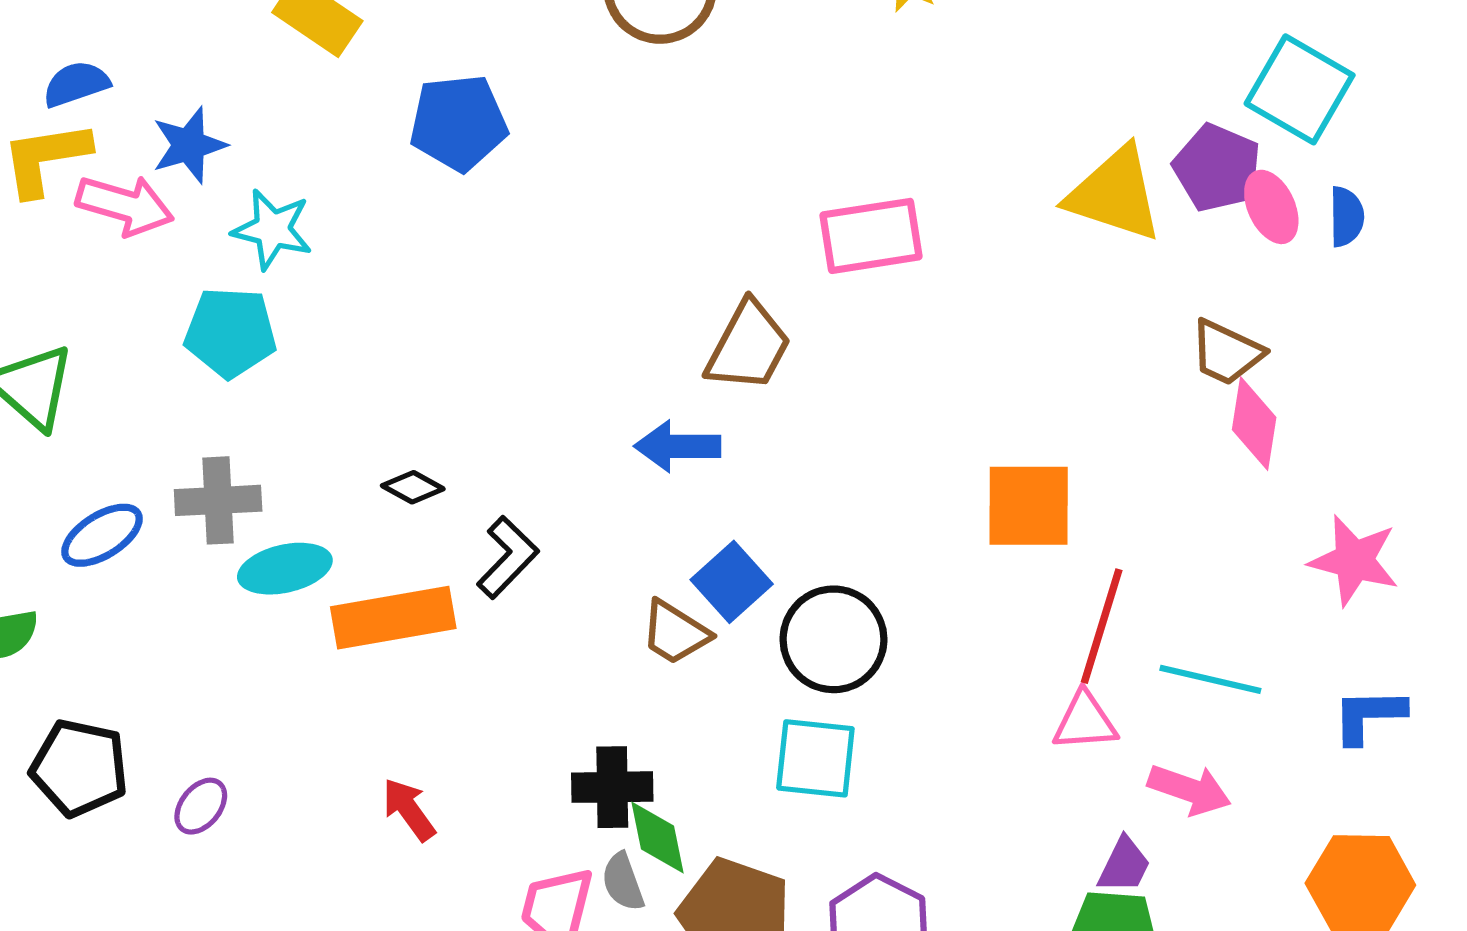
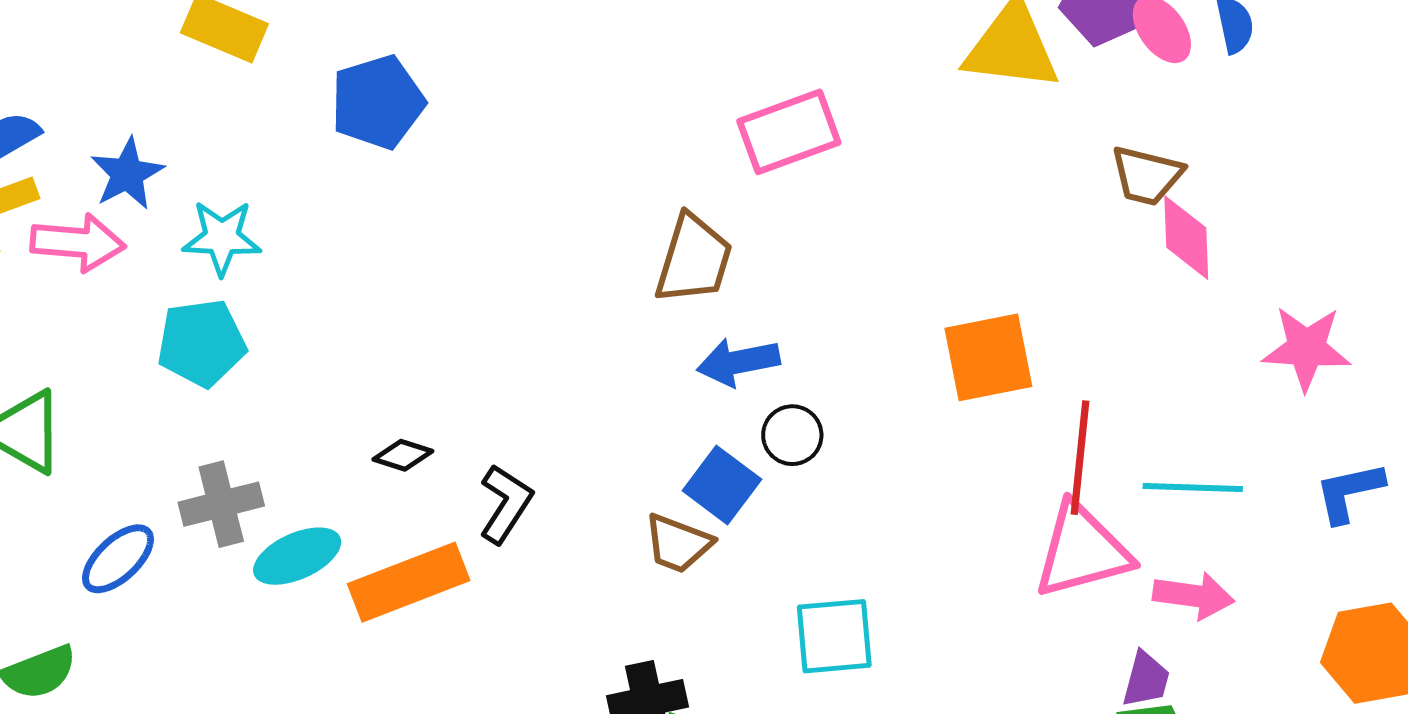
blue arrow: (678, 446) -> (738, 362), moved
black circle: (833, 639) -> (792, 435), moved, size x0.6
pink triangle: (1085, 721) -> (1082, 551), size x1.6

